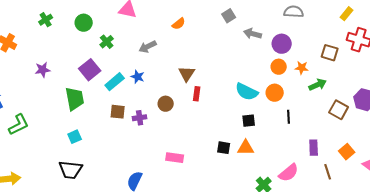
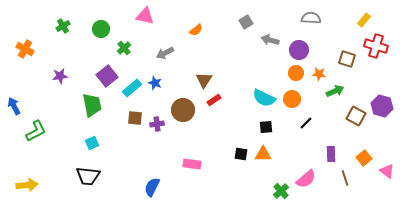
red rectangle: (197, 94) -> (214, 100), turned 48
brown circle: (166, 104) -> (183, 110), size x1.5
black line: (289, 117) -> (306, 123), turned 48

